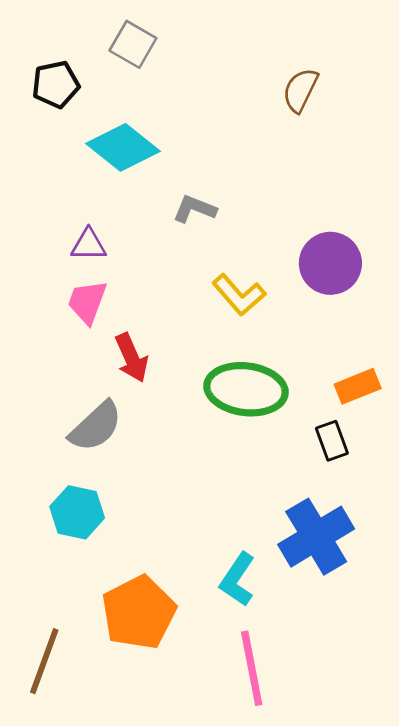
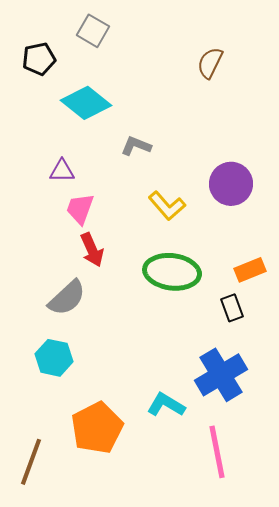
pink trapezoid: (87, 302) -> (80, 209), moved
cyan L-shape: (237, 580) -> (166, 405), turned 87
pink line: (252, 668) -> (217, 452), moved

